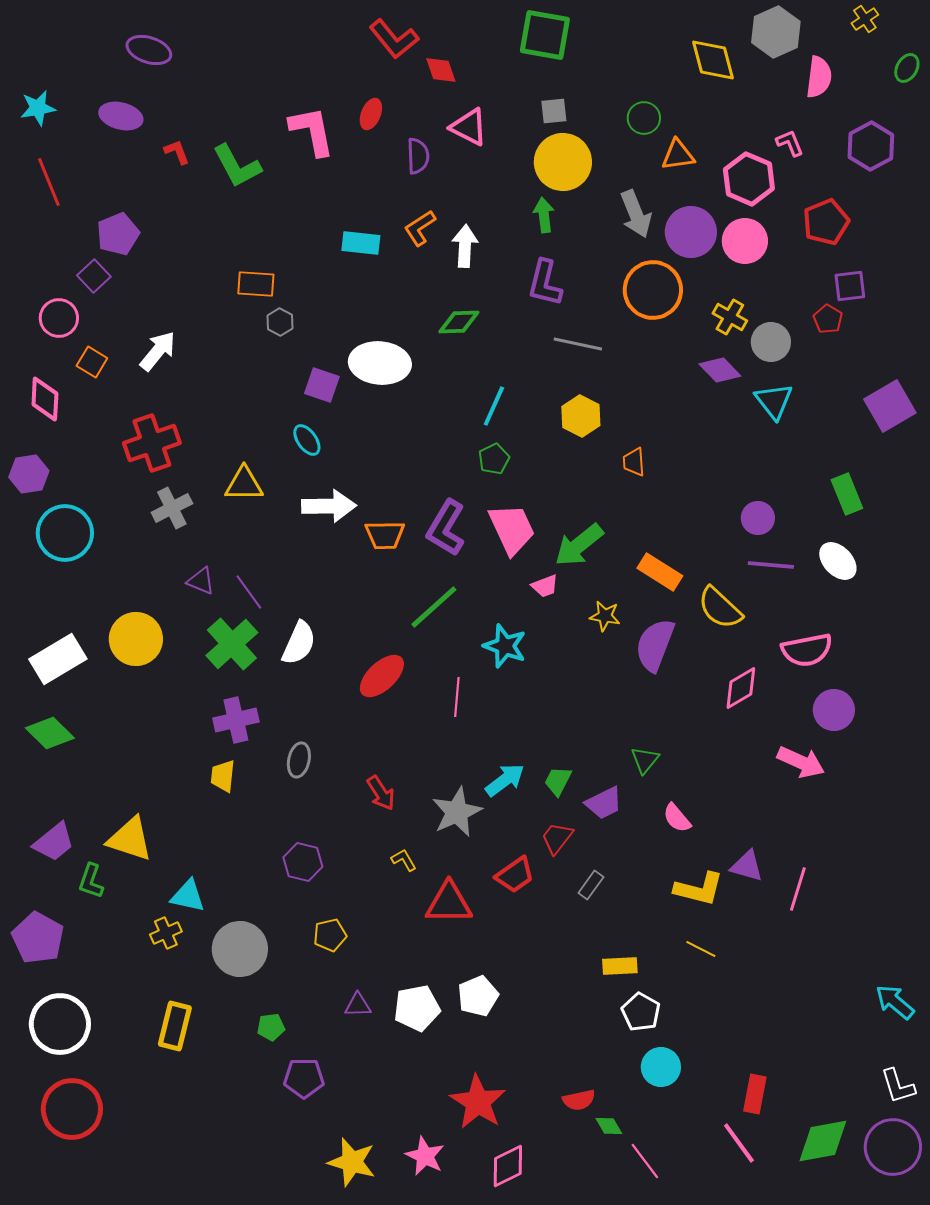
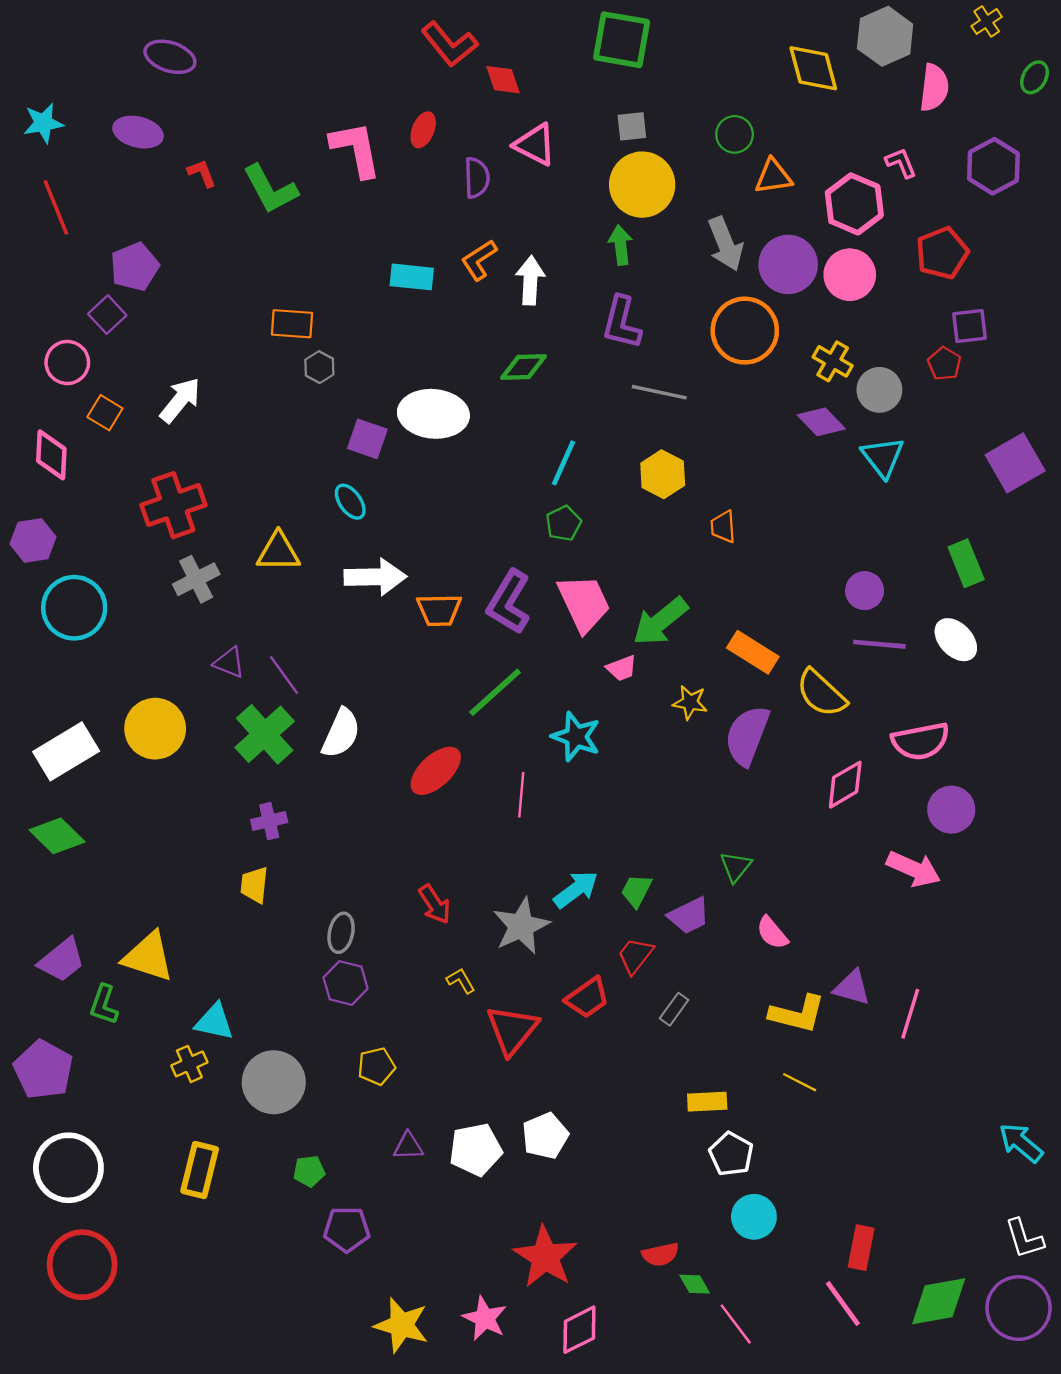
purple cross: (236, 720) -> (269, 821), size x0.7
gray ellipse: (299, 760) -> (341, 933), moved
red triangle: (449, 903) -> (512, 1030), turned -51

